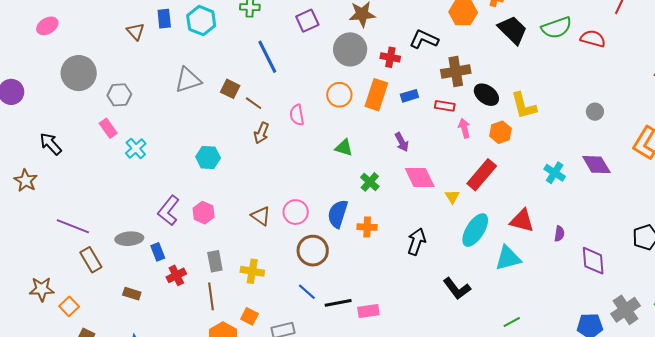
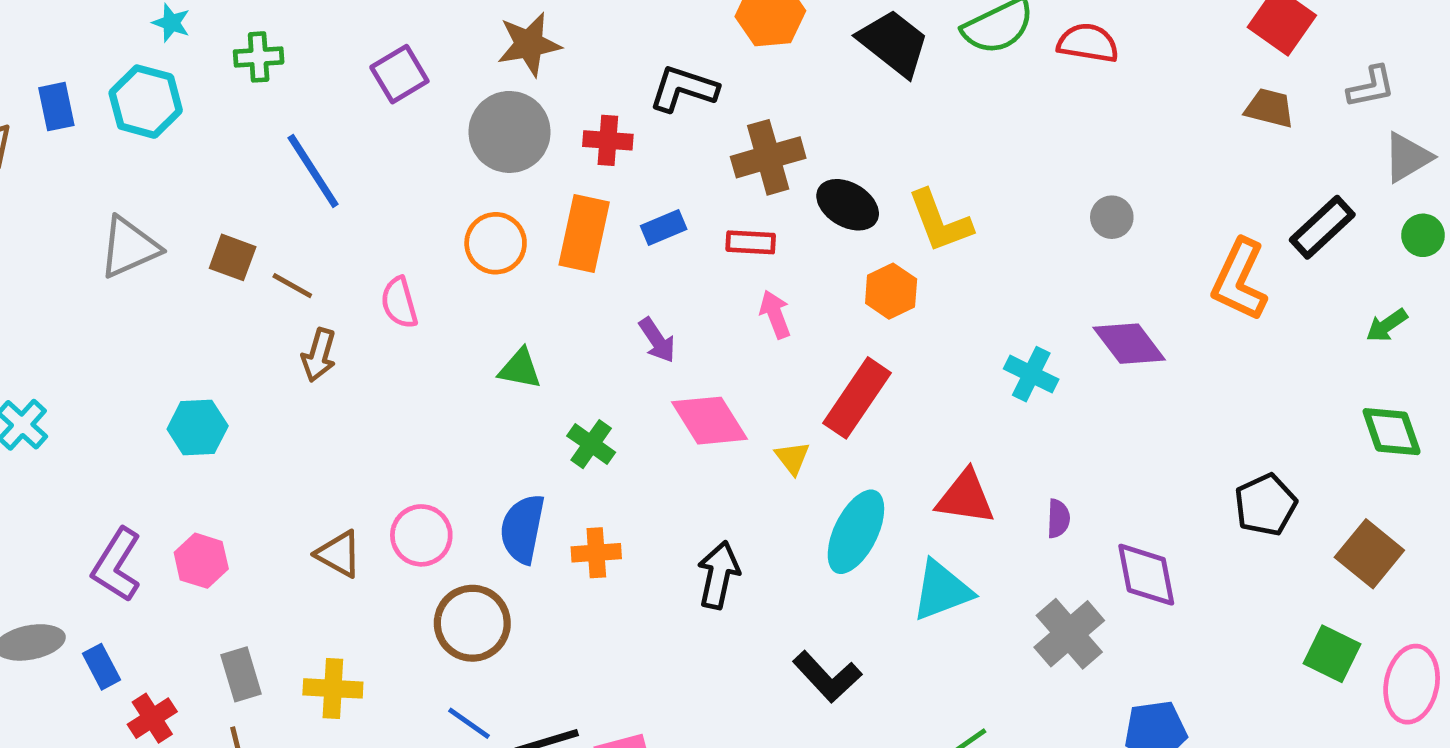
pink arrow: (464, 128) -> (775, 314), moved
gray cross: (625, 310) -> (1069, 634), moved

